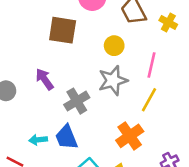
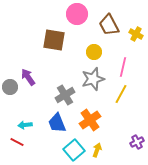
purple arrow: (45, 79) -> (28, 77), moved
orange cross: (130, 136) -> (90, 120), moved
cyan arrow: (38, 140) -> (25, 125), moved

